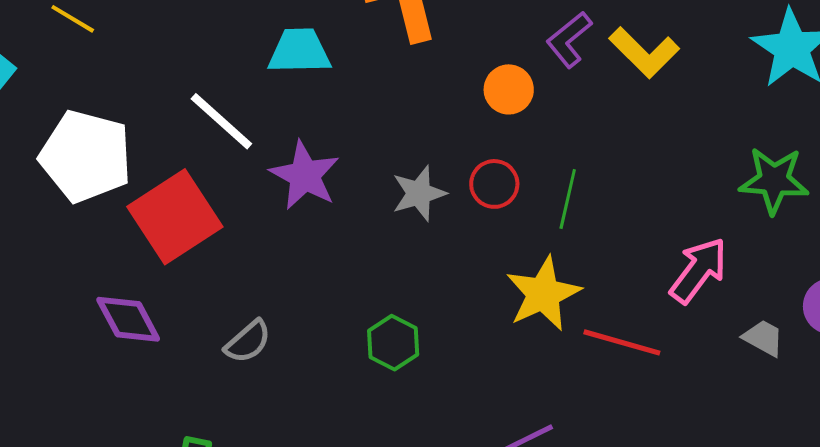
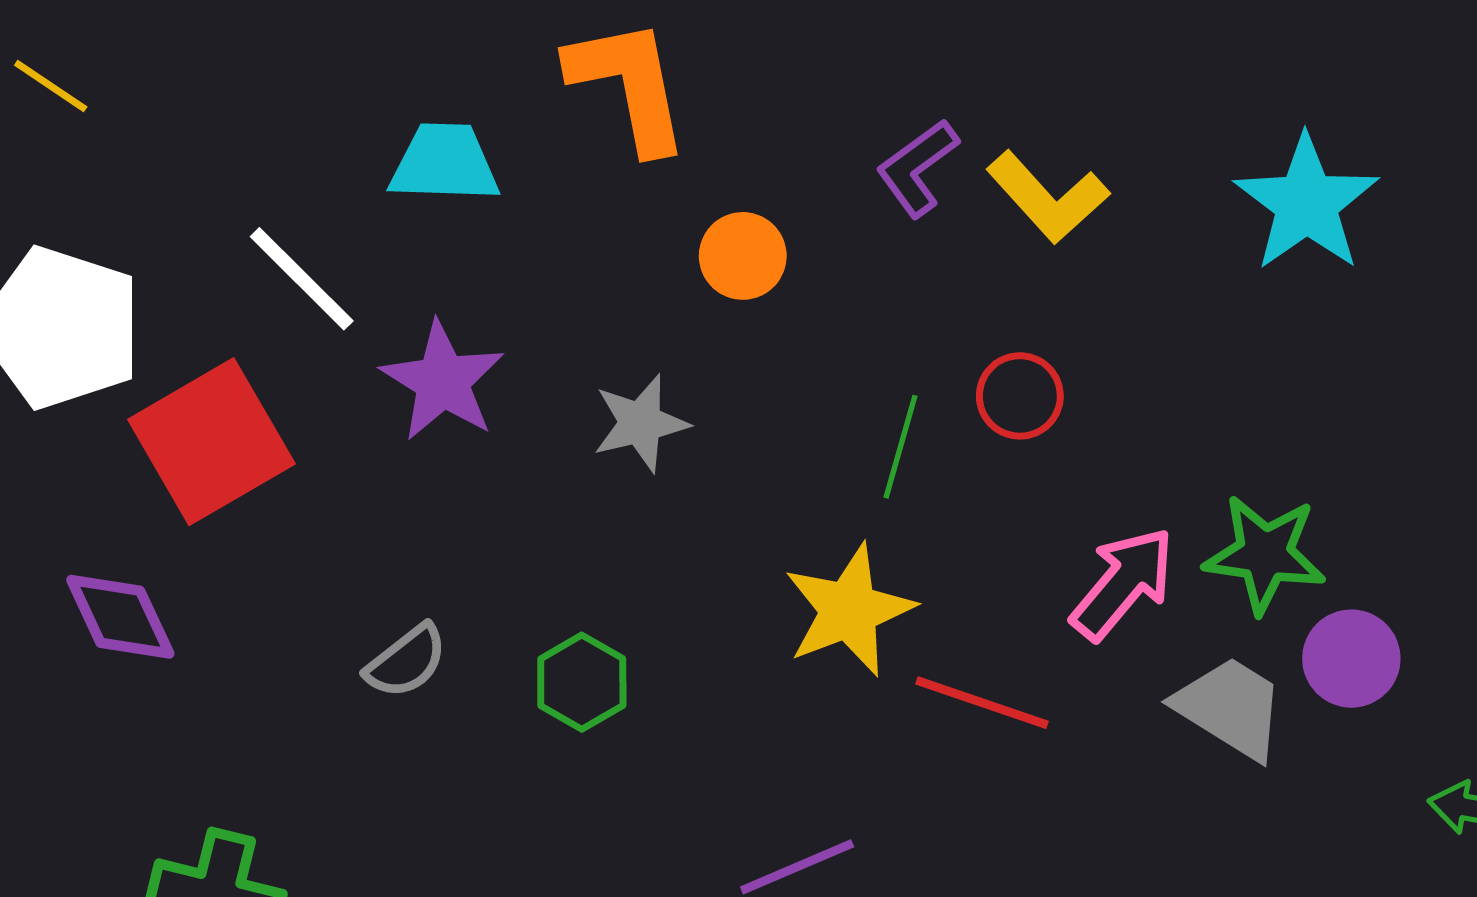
orange circle: (509, 89) -> (743, 256), moved
green star: (774, 180) -> (1265, 554), moved
red circle: (494, 184) -> (1020, 396), moved
gray trapezoid: (763, 338) -> (1230, 708), size x1.6
gray semicircle: (248, 342) -> (406, 661), moved

